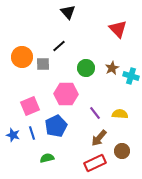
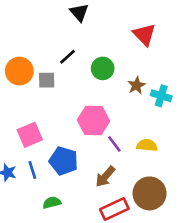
green circle: (86, 68) -> (103, 68), moved
pink hexagon: (66, 94) -> (94, 121), moved
blue pentagon: (56, 126) -> (64, 161), turned -30
brown arrow: (99, 138) -> (105, 177), moved
brown circle: (122, 151) -> (150, 193), size x1.6

